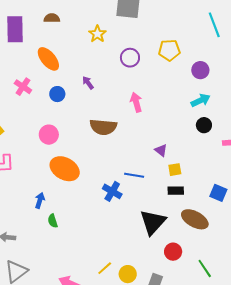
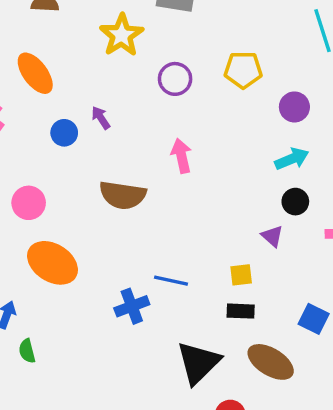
yellow star: (97, 34) -> (122, 35), size x1.4
blue circle: (57, 94) -> (64, 133), moved
purple triangle: (161, 150) -> (272, 236), moved
blue cross: (112, 191) -> (132, 306), turned 36

